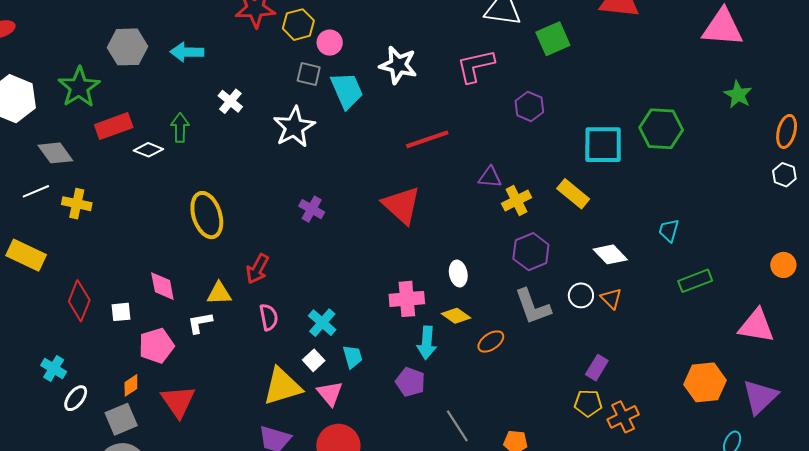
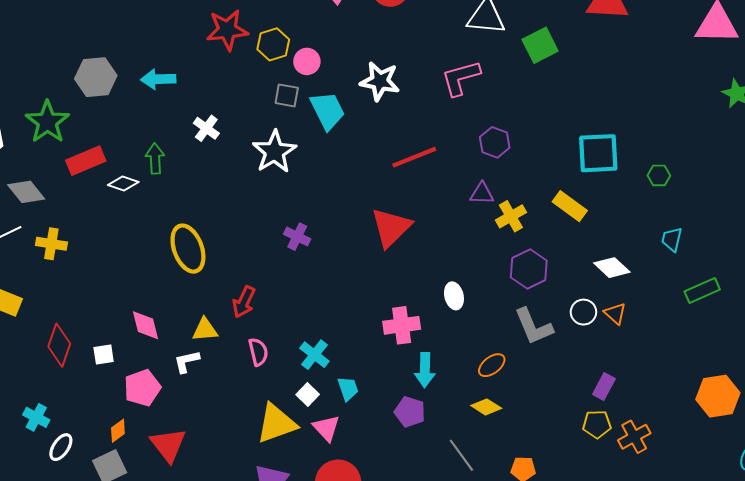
purple hexagon: (529, 106) -> (495, 142), moved
green hexagon: (661, 129) -> (659, 175), moved, size x0.5
red triangle: (402, 205) -> (391, 227), turned 36
yellow diamond: (456, 316) -> (486, 407), moved

